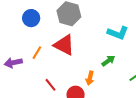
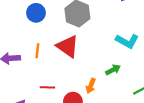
orange line: (37, 53) -> (37, 51), turned -32
red line: (51, 85) -> (47, 87), turned -56

